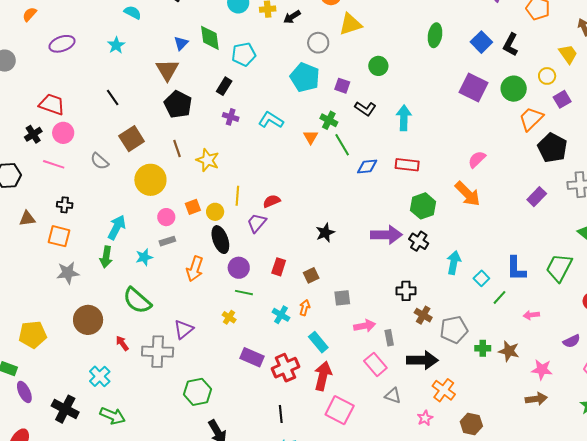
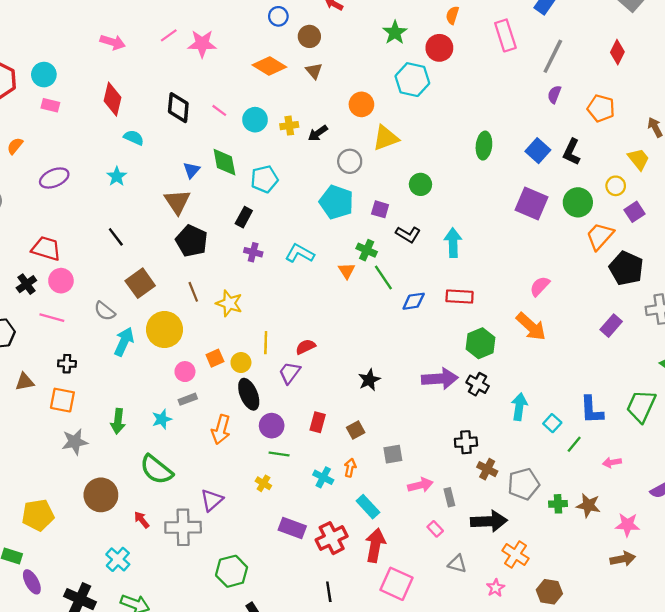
cyan arrow: (117, 227) -> (124, 342), moved
pink rectangle: (375, 364) -> (435, 529), size x0.6

